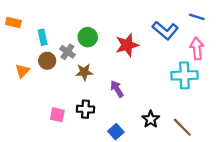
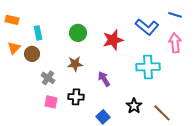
gray cross: (67, 52) -> (48, 78), moved
brown circle: (47, 61) -> (32, 54), moved
orange triangle: (22, 71) -> (14, 48), moved
cyan cross: (184, 75) -> (148, 67), moved

